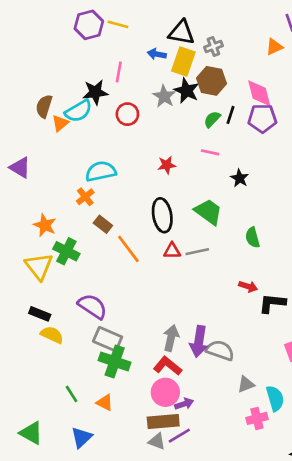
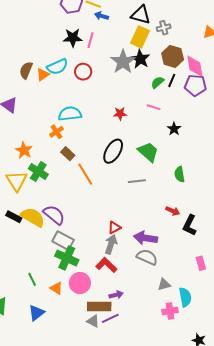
blue arrow: (157, 54) -> (101, 16), moved
brown hexagon: (211, 81) -> (173, 56), moved
black star: (95, 92) -> (73, 38), moved
gray star: (164, 96) -> (123, 62), size x1.4
brown semicircle: (44, 106) -> (26, 70), moved
red circle: (127, 114) -> (83, 72), moved
black ellipse: (162, 215) -> (113, 151), turned 35
red triangle: (172, 251) -> (114, 227), moved, turned -32
black L-shape: (272, 303) -> (190, 225), turned -75
yellow semicircle: (52, 335) -> (33, 217), moved, size x1.4
purple arrow: (199, 341) -> (146, 238), moved, turned 85
pink circle: (165, 392) -> (80, 283), moved

